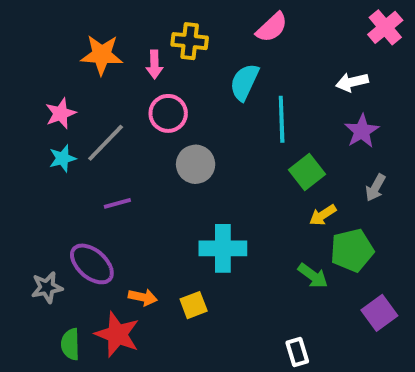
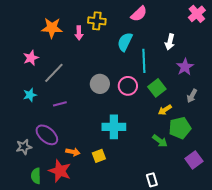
white arrow: (352, 82) -> (170, 42), moved, turned -63
pink circle: (168, 113) -> (128, 86), moved
cyan star: (63, 158) -> (30, 95), moved

